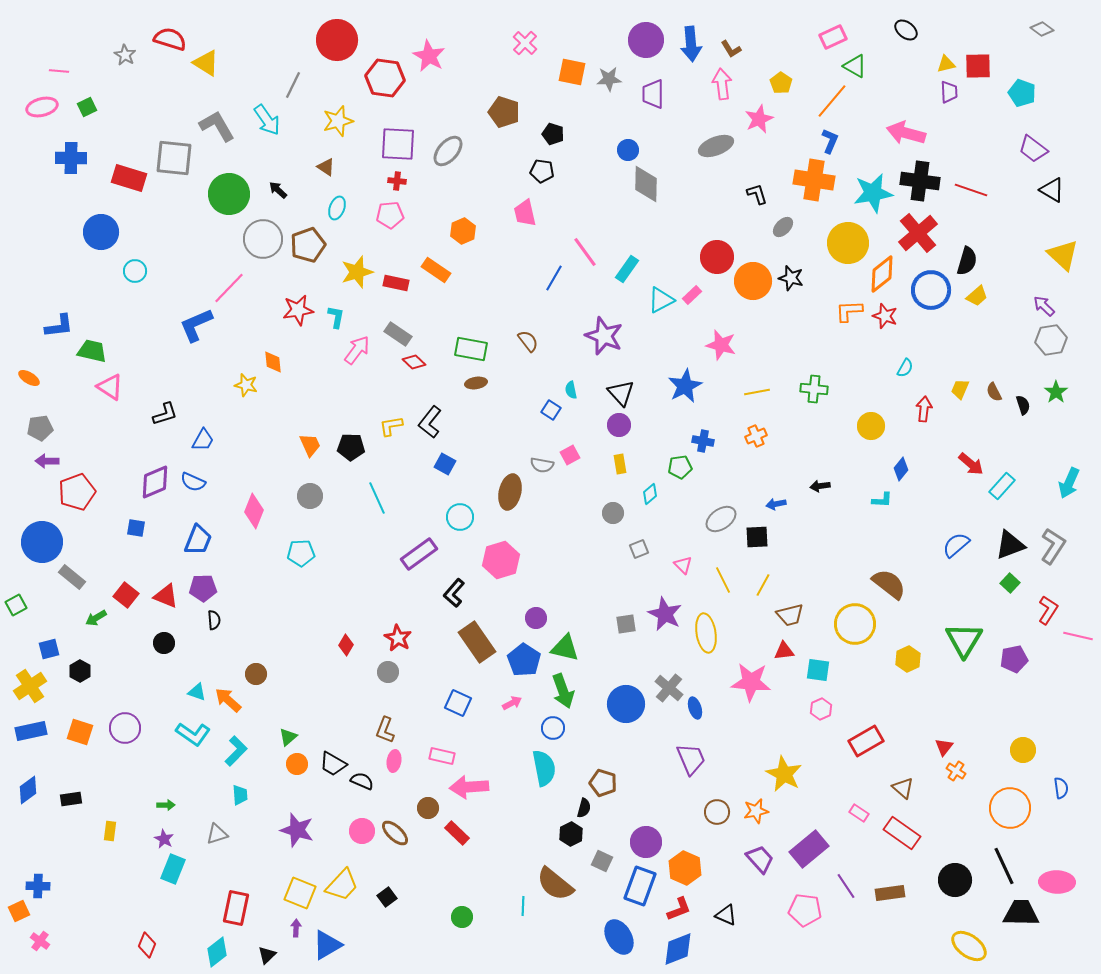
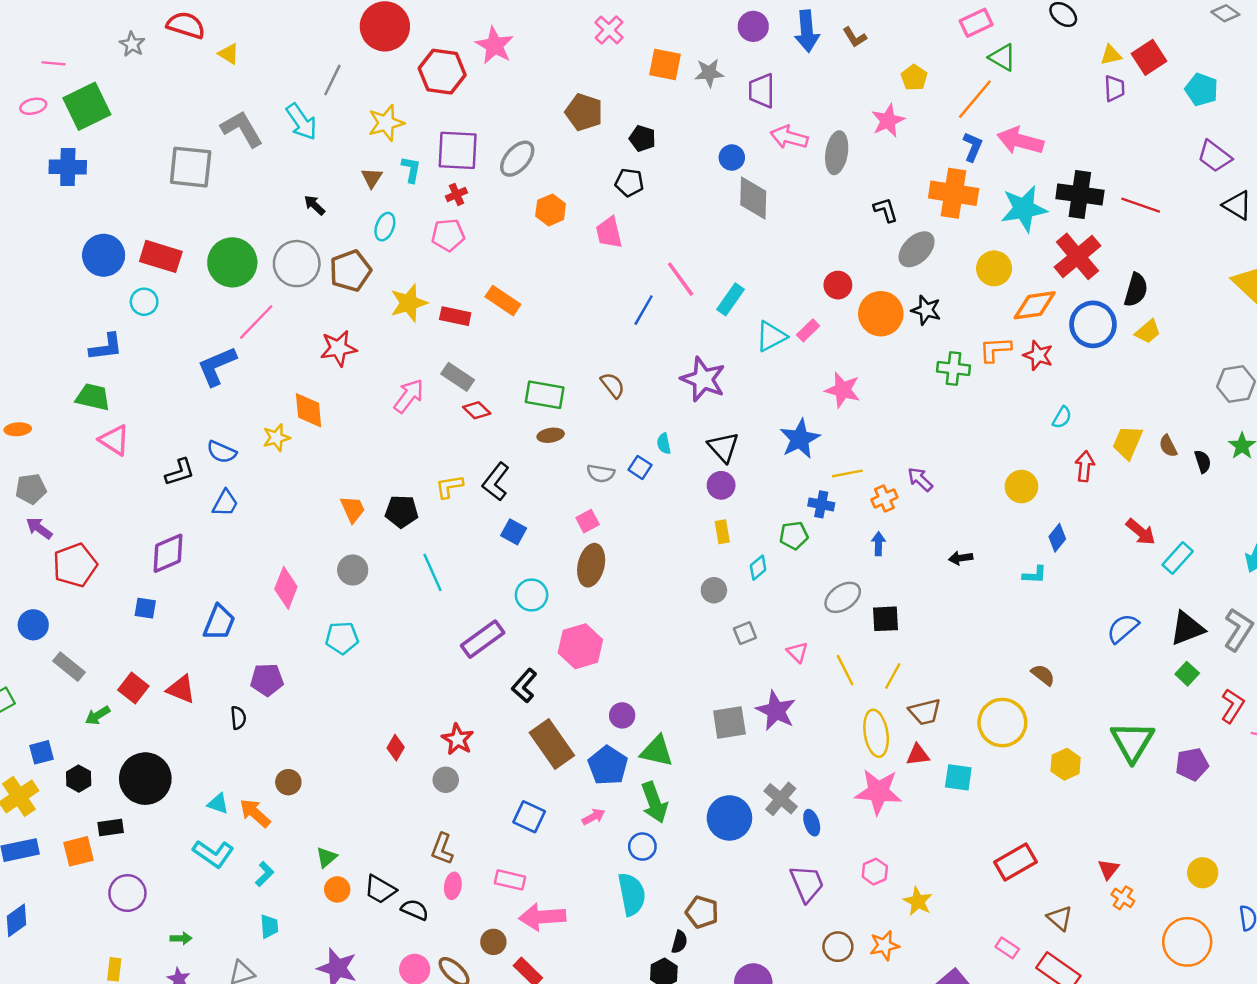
purple circle: (646, 40) -> (753, 26), size x0.7
yellow triangle: (206, 63) -> (229, 54), size x0.7
red square: (978, 66) -> (1149, 57), turned -32
pink arrow: (722, 84) -> (789, 137), moved, turned -68
pink ellipse: (42, 107) -> (33, 106), size x0.7
green square: (87, 107) -> (87, 106), size x2.0
pink arrow: (906, 133) -> (1020, 141), moved
gray ellipse: (716, 146) -> (837, 153), turned -60
brown triangle: (326, 167) -> (372, 178), turned 30
red rectangle: (129, 178) -> (161, 256), moved
red cross: (397, 181) -> (456, 194), turned -30
green circle: (229, 194) -> (232, 262), moved
gray ellipse: (783, 227) -> (917, 249), size x1.5
orange hexagon: (463, 231) -> (551, 210), moved
yellow circle: (848, 243) -> (994, 268), size x0.7
red circle: (717, 257) -> (838, 285), size x0.7
orange diamond: (882, 274) -> (1035, 305), turned 30
purple arrow: (1044, 306) -> (920, 479), moved
cyan L-shape: (336, 317) -> (411, 169), moved
blue L-shape: (59, 326) -> (106, 347), moved
orange diamond: (273, 362) -> (309, 410), size x1.4
orange ellipse: (29, 378) -> (18, 429), turned -35
yellow star: (246, 385) -> (276, 438), turned -30
green cross: (814, 389) -> (954, 368), moved
yellow trapezoid: (960, 389) -> (1128, 442), size x1.4
yellow line: (757, 392) -> (847, 473), moved
pink square: (570, 455) -> (588, 521), moved
purple arrow: (47, 461) -> (39, 528), turned 35
gray semicircle: (542, 465) -> (601, 473), moved
blue semicircle: (193, 482) -> (222, 452), moved
blue arrow: (776, 504) -> (878, 544), moved, turned 102
blue circle: (42, 542) -> (33, 625), size x0.6
brown semicircle: (889, 584) -> (1043, 675), size x0.6
purple pentagon: (203, 588) -> (267, 680), moved
gray square: (626, 624) -> (729, 723), size x1.4
yellow ellipse: (706, 633) -> (876, 733), moved
black circle: (164, 643) -> (145, 779), moved, size x2.0
pink hexagon: (821, 709) -> (875, 872), moved
purple circle: (125, 728) -> (127, 893), moved
orange square: (80, 732) -> (79, 851), turned -32
cyan L-shape: (236, 751) -> (264, 874), size x0.7
yellow star: (784, 774) -> (918, 901), size x0.7
black rectangle: (71, 799) -> (111, 827), moved

